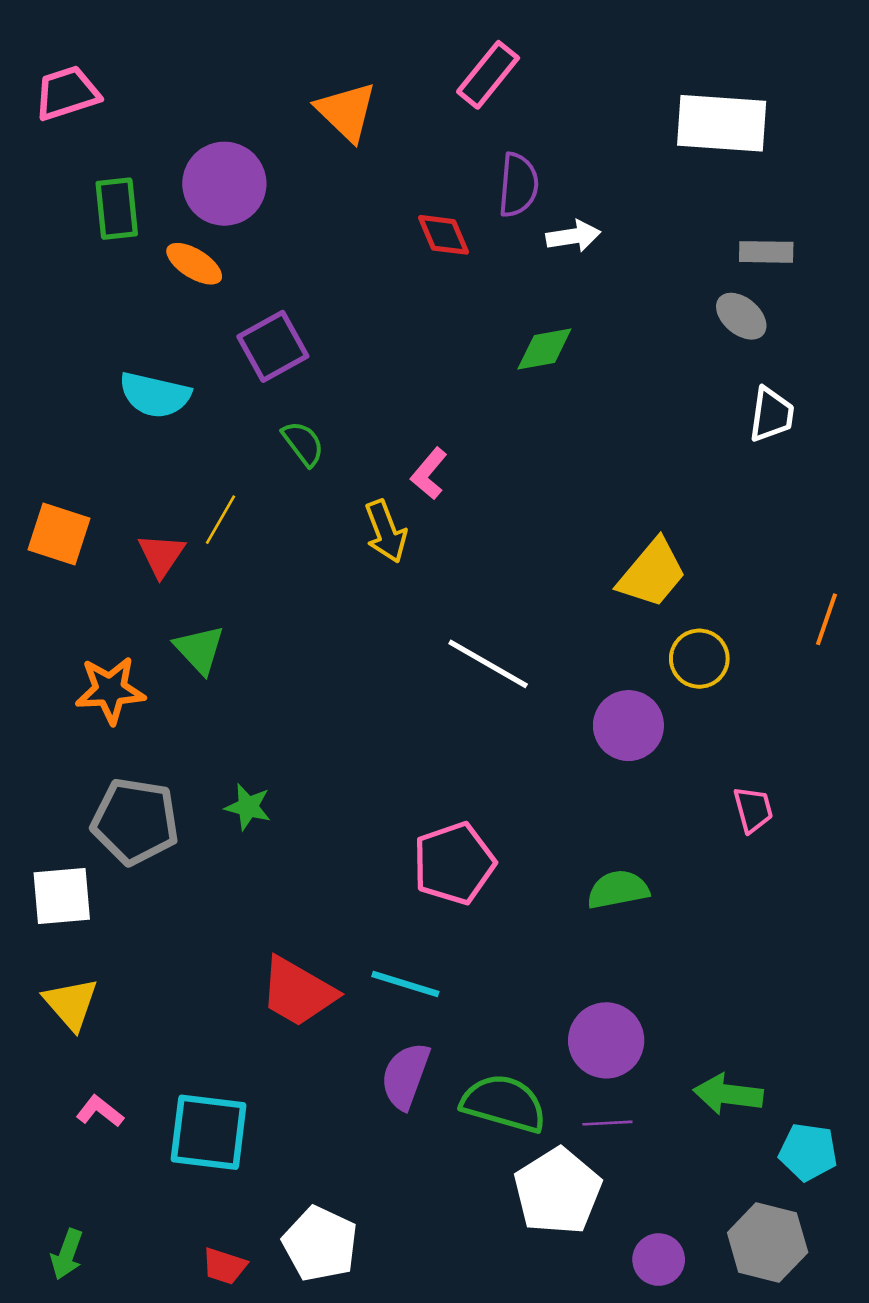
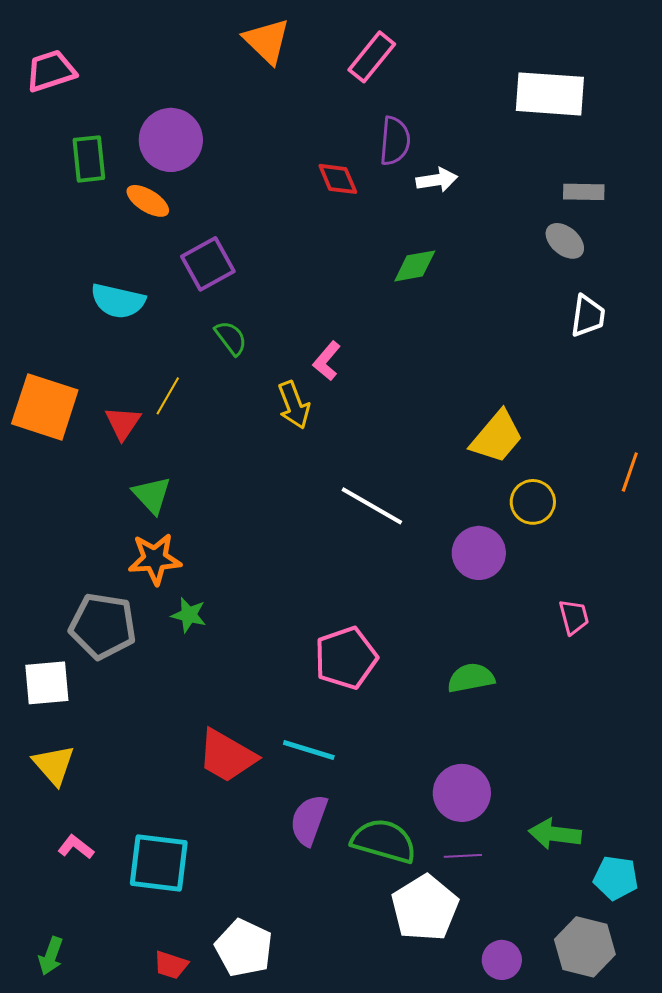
orange triangle: (346, 112) -> (267, 41), moved
orange square: (59, 534) -> (45, 407), size x1.4
orange star: (110, 690) -> (155, 559), moved

